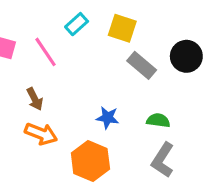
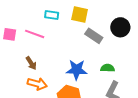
cyan rectangle: (77, 24) -> (52, 15), turned 56
pink line: (46, 52) -> (35, 34), turned -30
blue star: (108, 118) -> (77, 70), size x1.5

